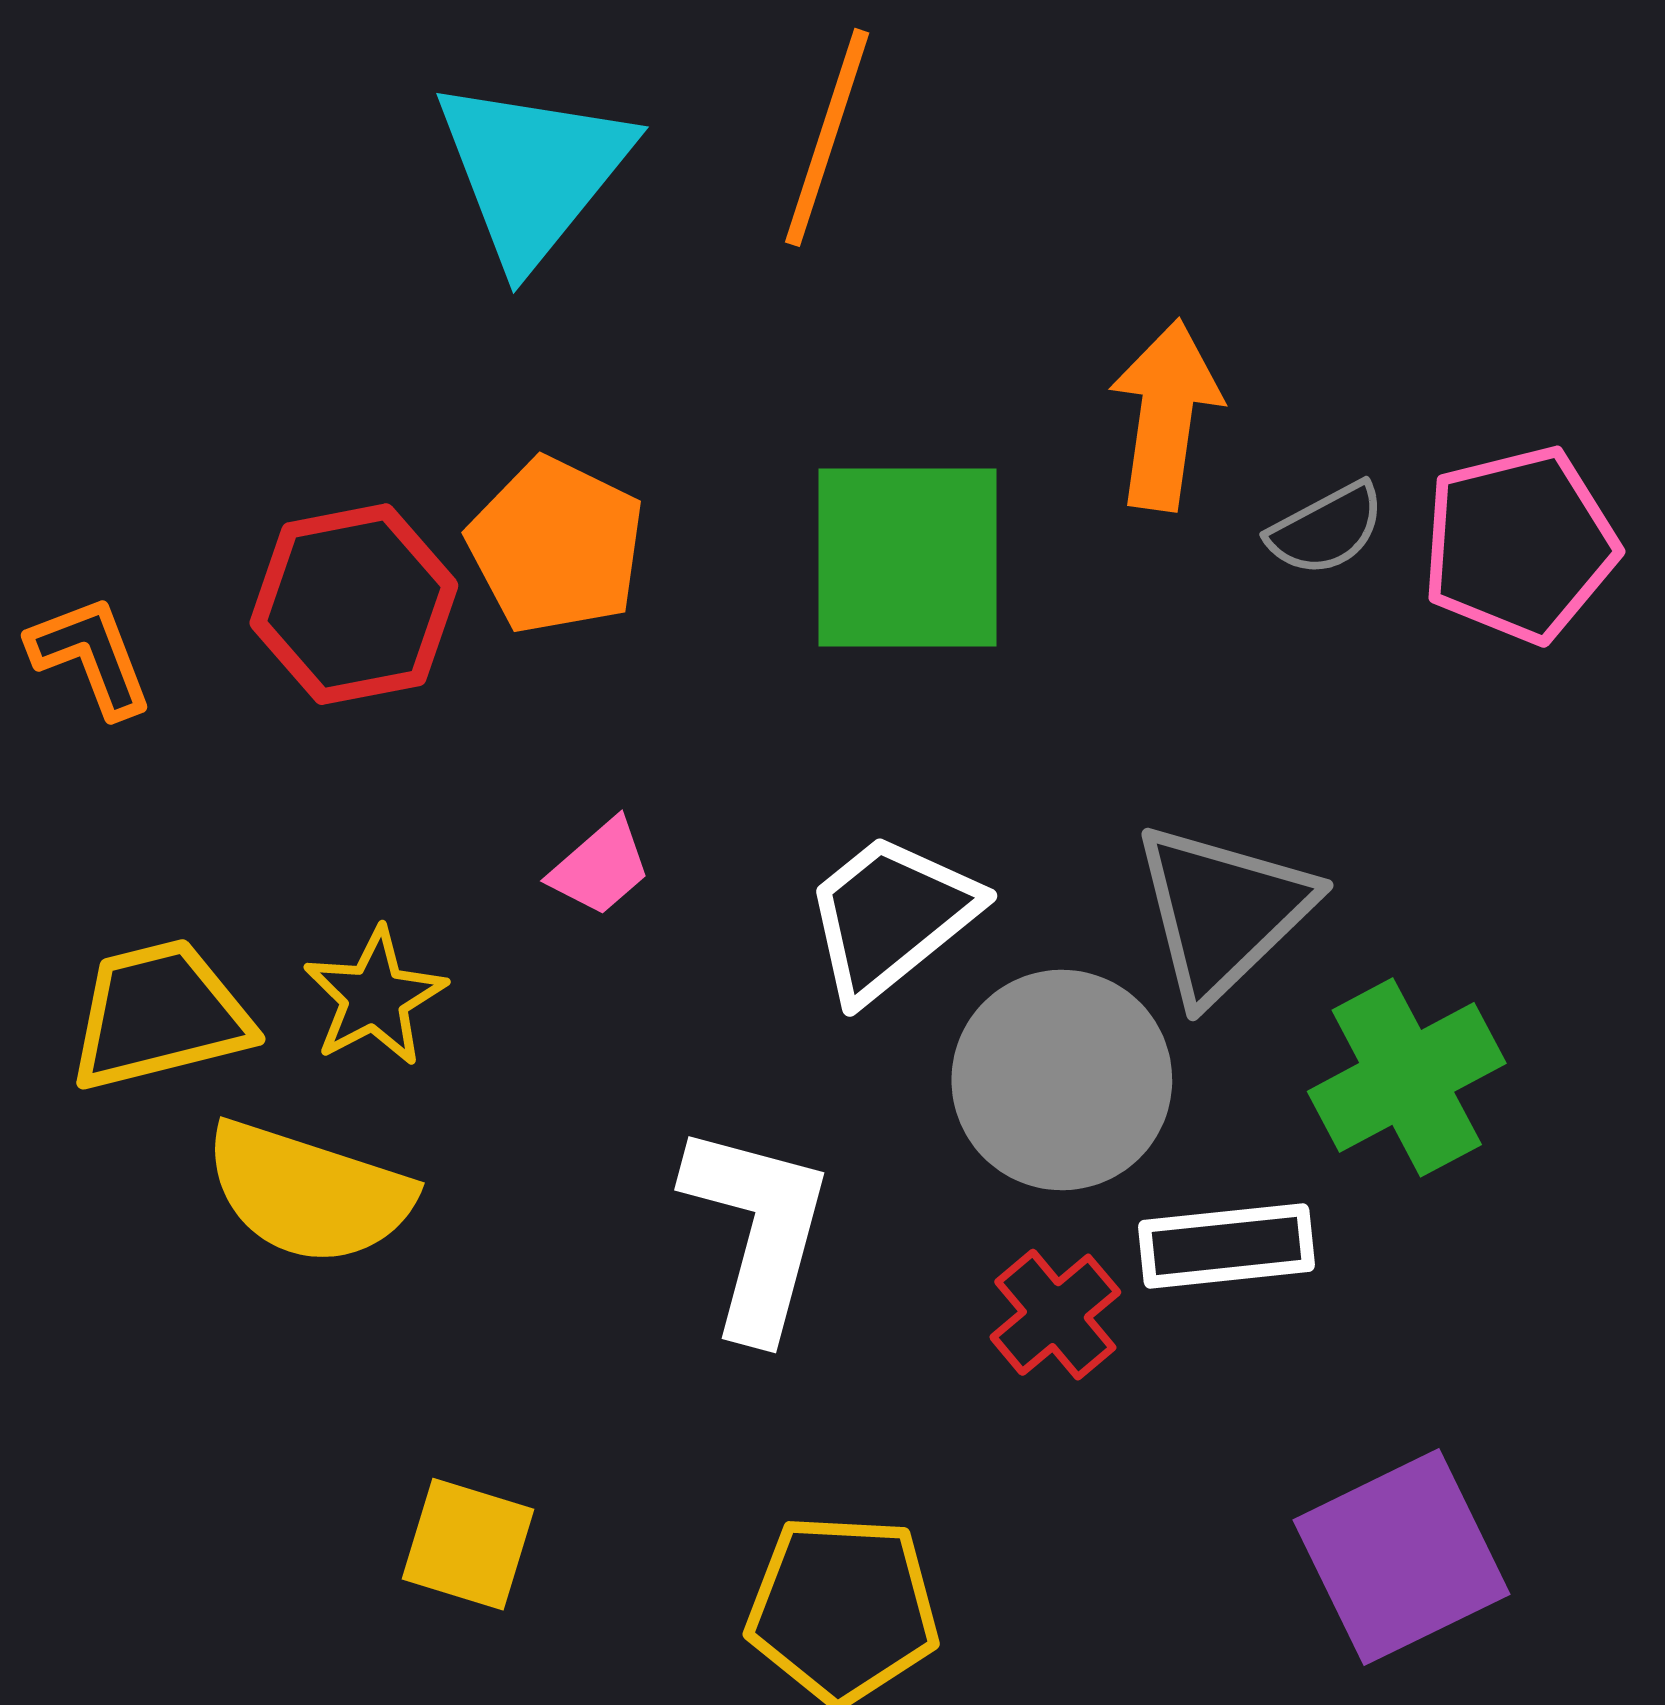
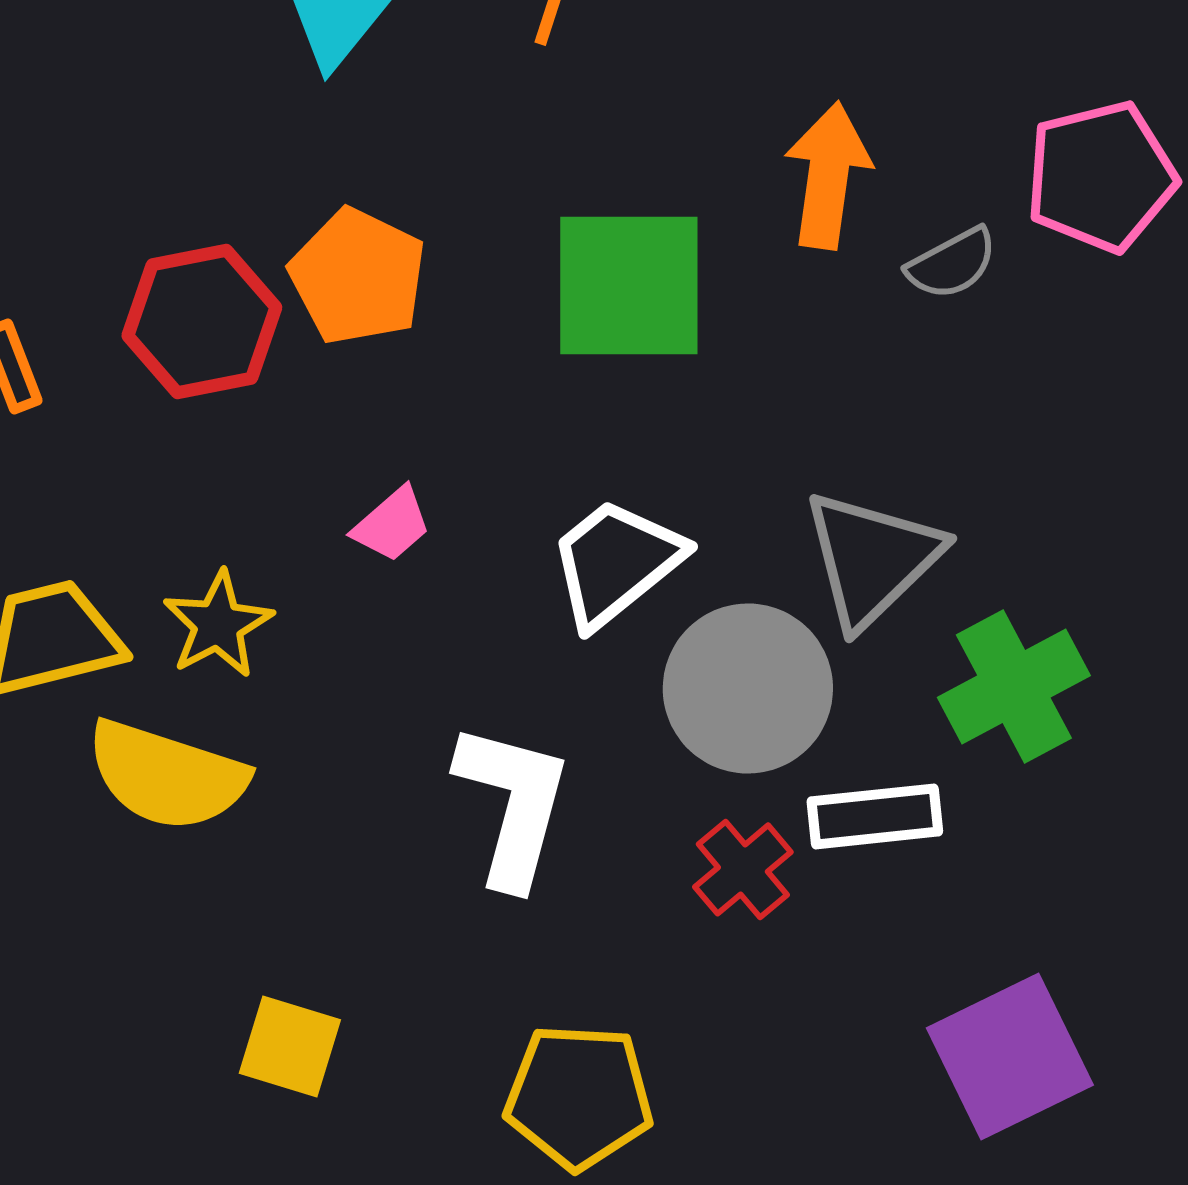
pink pentagon: (1520, 545) -> (1101, 176), moved

